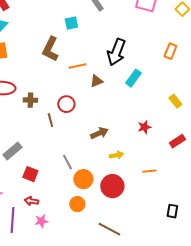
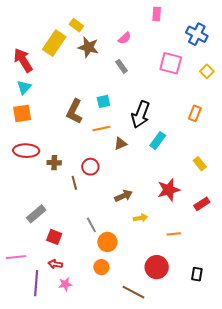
cyan square: (71, 23) -> (103, 101), moved
red star: (144, 127) -> (169, 190), size x1.6
red circle: (112, 186) -> (157, 267), moved

